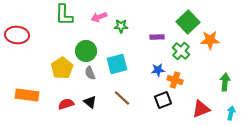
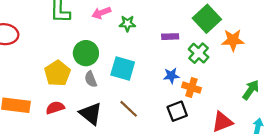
cyan square: (117, 64) -> (123, 69), turned 30
green arrow: (225, 82) -> (251, 90), turned 30
black triangle: (90, 102) -> (91, 114), size x1.5
red semicircle: (66, 104) -> (55, 108), moved

